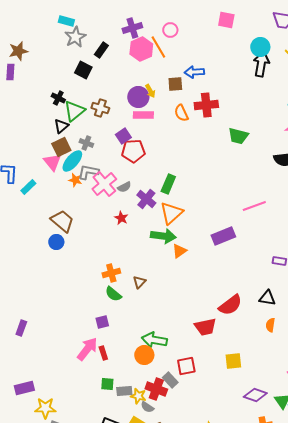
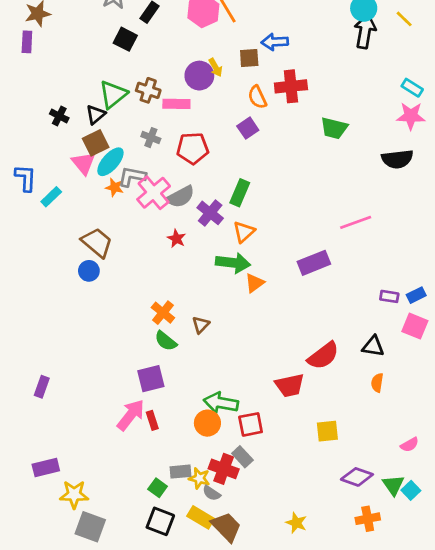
black cross: (58, 98) -> (59, 116), moved
pink rectangle: (143, 115) -> (176, 104), moved
purple square: (123, 136) -> (248, 128), moved
gray cross: (86, 143) -> (151, 138), moved
gray semicircle: (124, 187) -> (180, 197), size x1.5
orange triangle: (171, 213) -> (244, 232), size x0.7
orange cross: (111, 273) -> (163, 313), turned -36
purple square: (102, 322) -> (151, 379), size x1.5
red square: (186, 366) -> (251, 424), moved
green square: (107, 384) -> (158, 488), moved, turned 32

